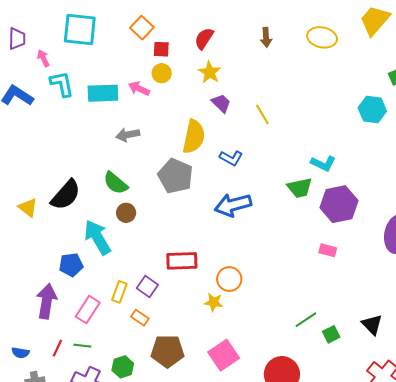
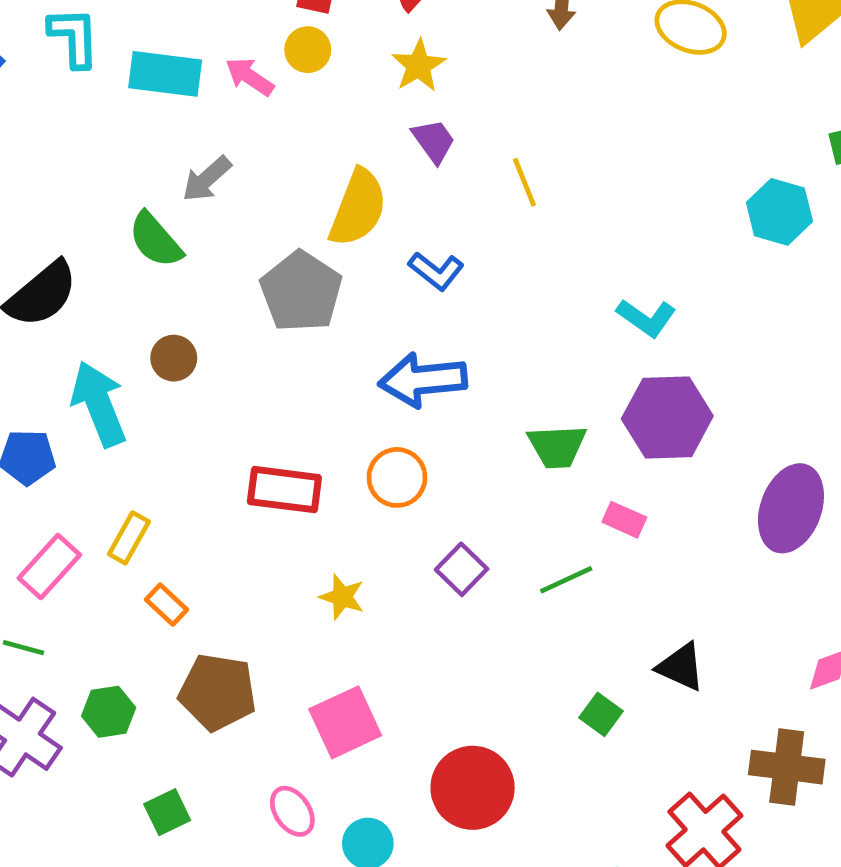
gray arrow: (128, 135) -> (207, 179), turned -40
green semicircle: (116, 183) -> (155, 240), moved
green trapezoid: (300, 188) -> (557, 446), moved
orange circle: (229, 279) -> (397, 477), moved
purple square: (147, 286) -> (462, 569), moved
green line: (306, 320) -> (566, 580), moved
black triangle: (372, 325) -> (681, 667), moved, turned -30
green square: (331, 334) -> (601, 714), turned -36

